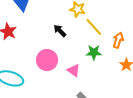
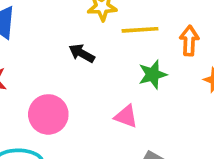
yellow line: (94, 27) -> (140, 30), turned -36
pink circle: (47, 60) -> (48, 114), moved

